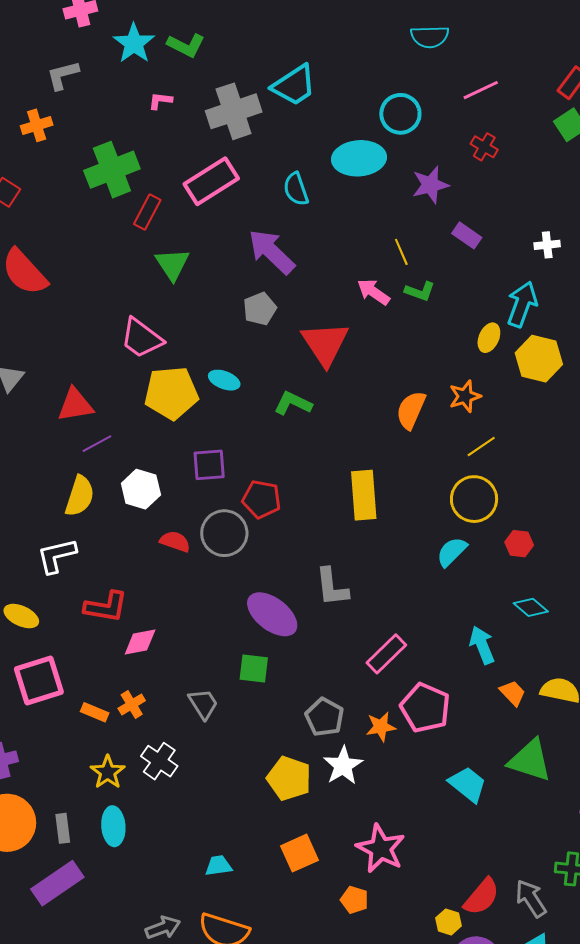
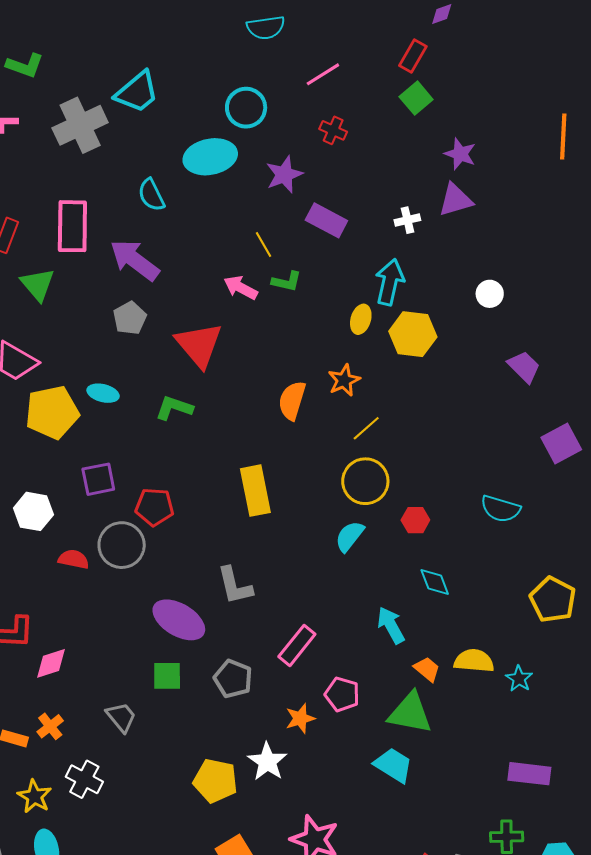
pink rectangle: (211, 181) -> (72, 226), moved, turned -50
purple rectangle: (467, 235) -> (326, 220), size x1.4
cyan diamond: (531, 607) -> (435, 582), turned 36
pink pentagon: (425, 708) -> (342, 694), size x0.7
gray pentagon: (325, 717) -> (233, 679), moved
green triangle: (530, 760) -> (410, 713), moved

